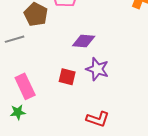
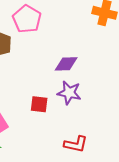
purple diamond: (84, 41) -> (66, 64), moved

